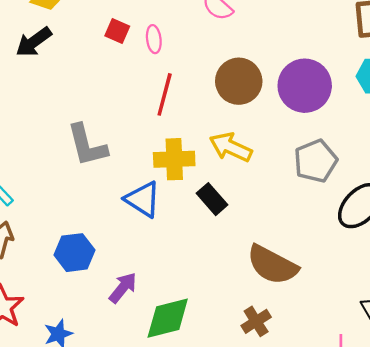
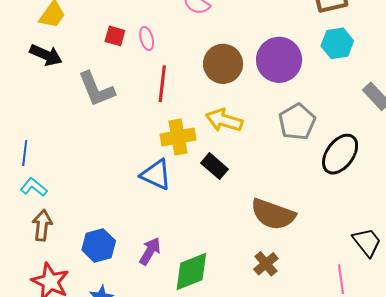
black arrow: (34, 42) -> (46, 55), turned -112
gray L-shape: (87, 145) -> (96, 89), moved
blue hexagon: (74, 253) -> (99, 245), moved

